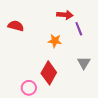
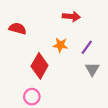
purple line: (79, 29) -> (87, 47), moved, turned 56
red diamond: (49, 73) -> (40, 66), moved

